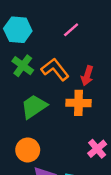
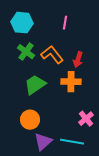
pink line: (71, 30) -> (65, 23), turned -40

